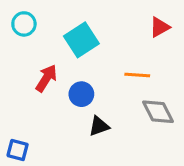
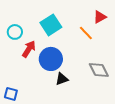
cyan circle: (24, 24) -> (15, 32), moved
orange line: (137, 75) -> (86, 33), moved, turned 42
blue circle: (81, 94) -> (51, 59), size x1.5

